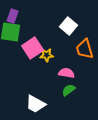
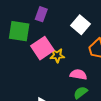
purple rectangle: (13, 16) -> (41, 14), moved

